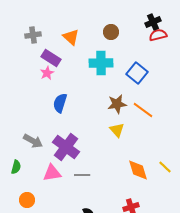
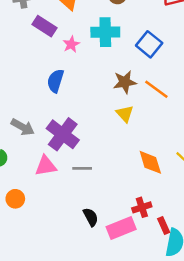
pink star: (47, 73) -> (71, 44), moved

